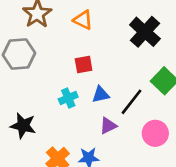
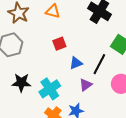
cyan cross: (68, 98) -> (50, 89), moved, size x1.5
black star: (23, 126) -> (21, 83), moved

